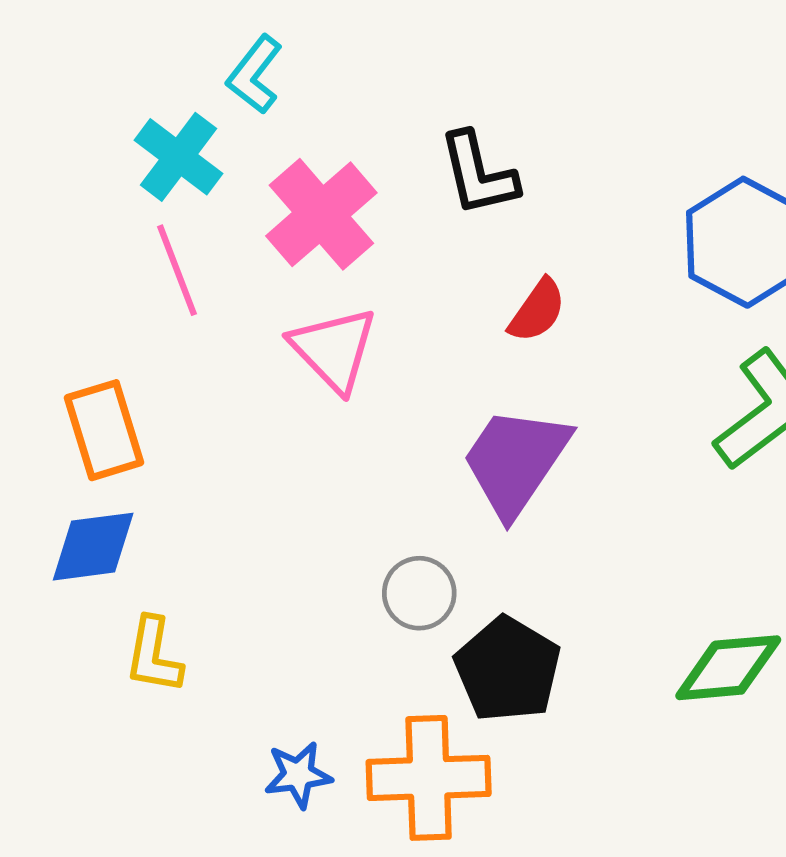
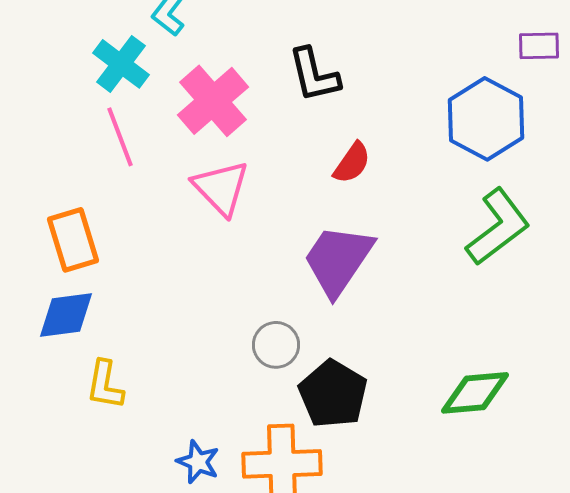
blue star: (298, 775) -> (198, 462), turned 30

